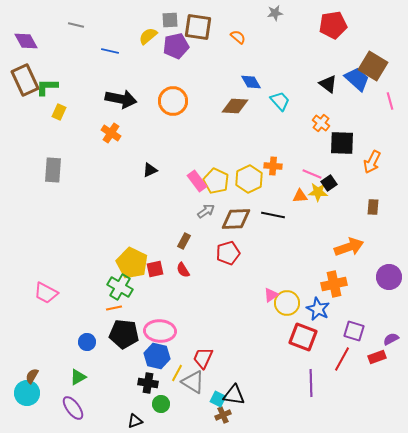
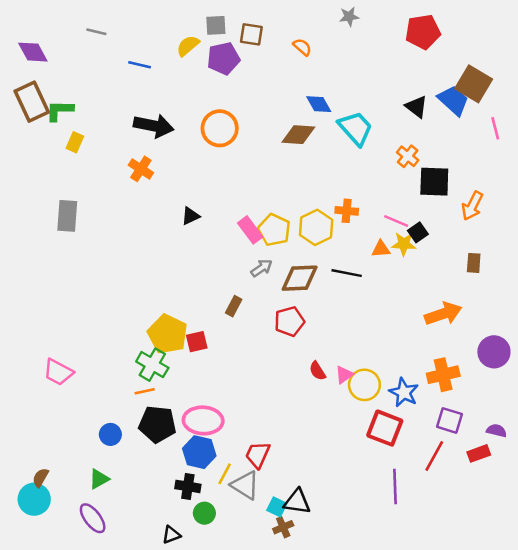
brown square: (198, 27) -> (251, 34), size x0.7
cyan trapezoid: (280, 101) -> (356, 128), size x1.4
red semicircle: (183, 270) -> (317, 371), moved
orange cross: (334, 284) -> (443, 375), moved
purple semicircle: (391, 339) -> (497, 431), turned 42

